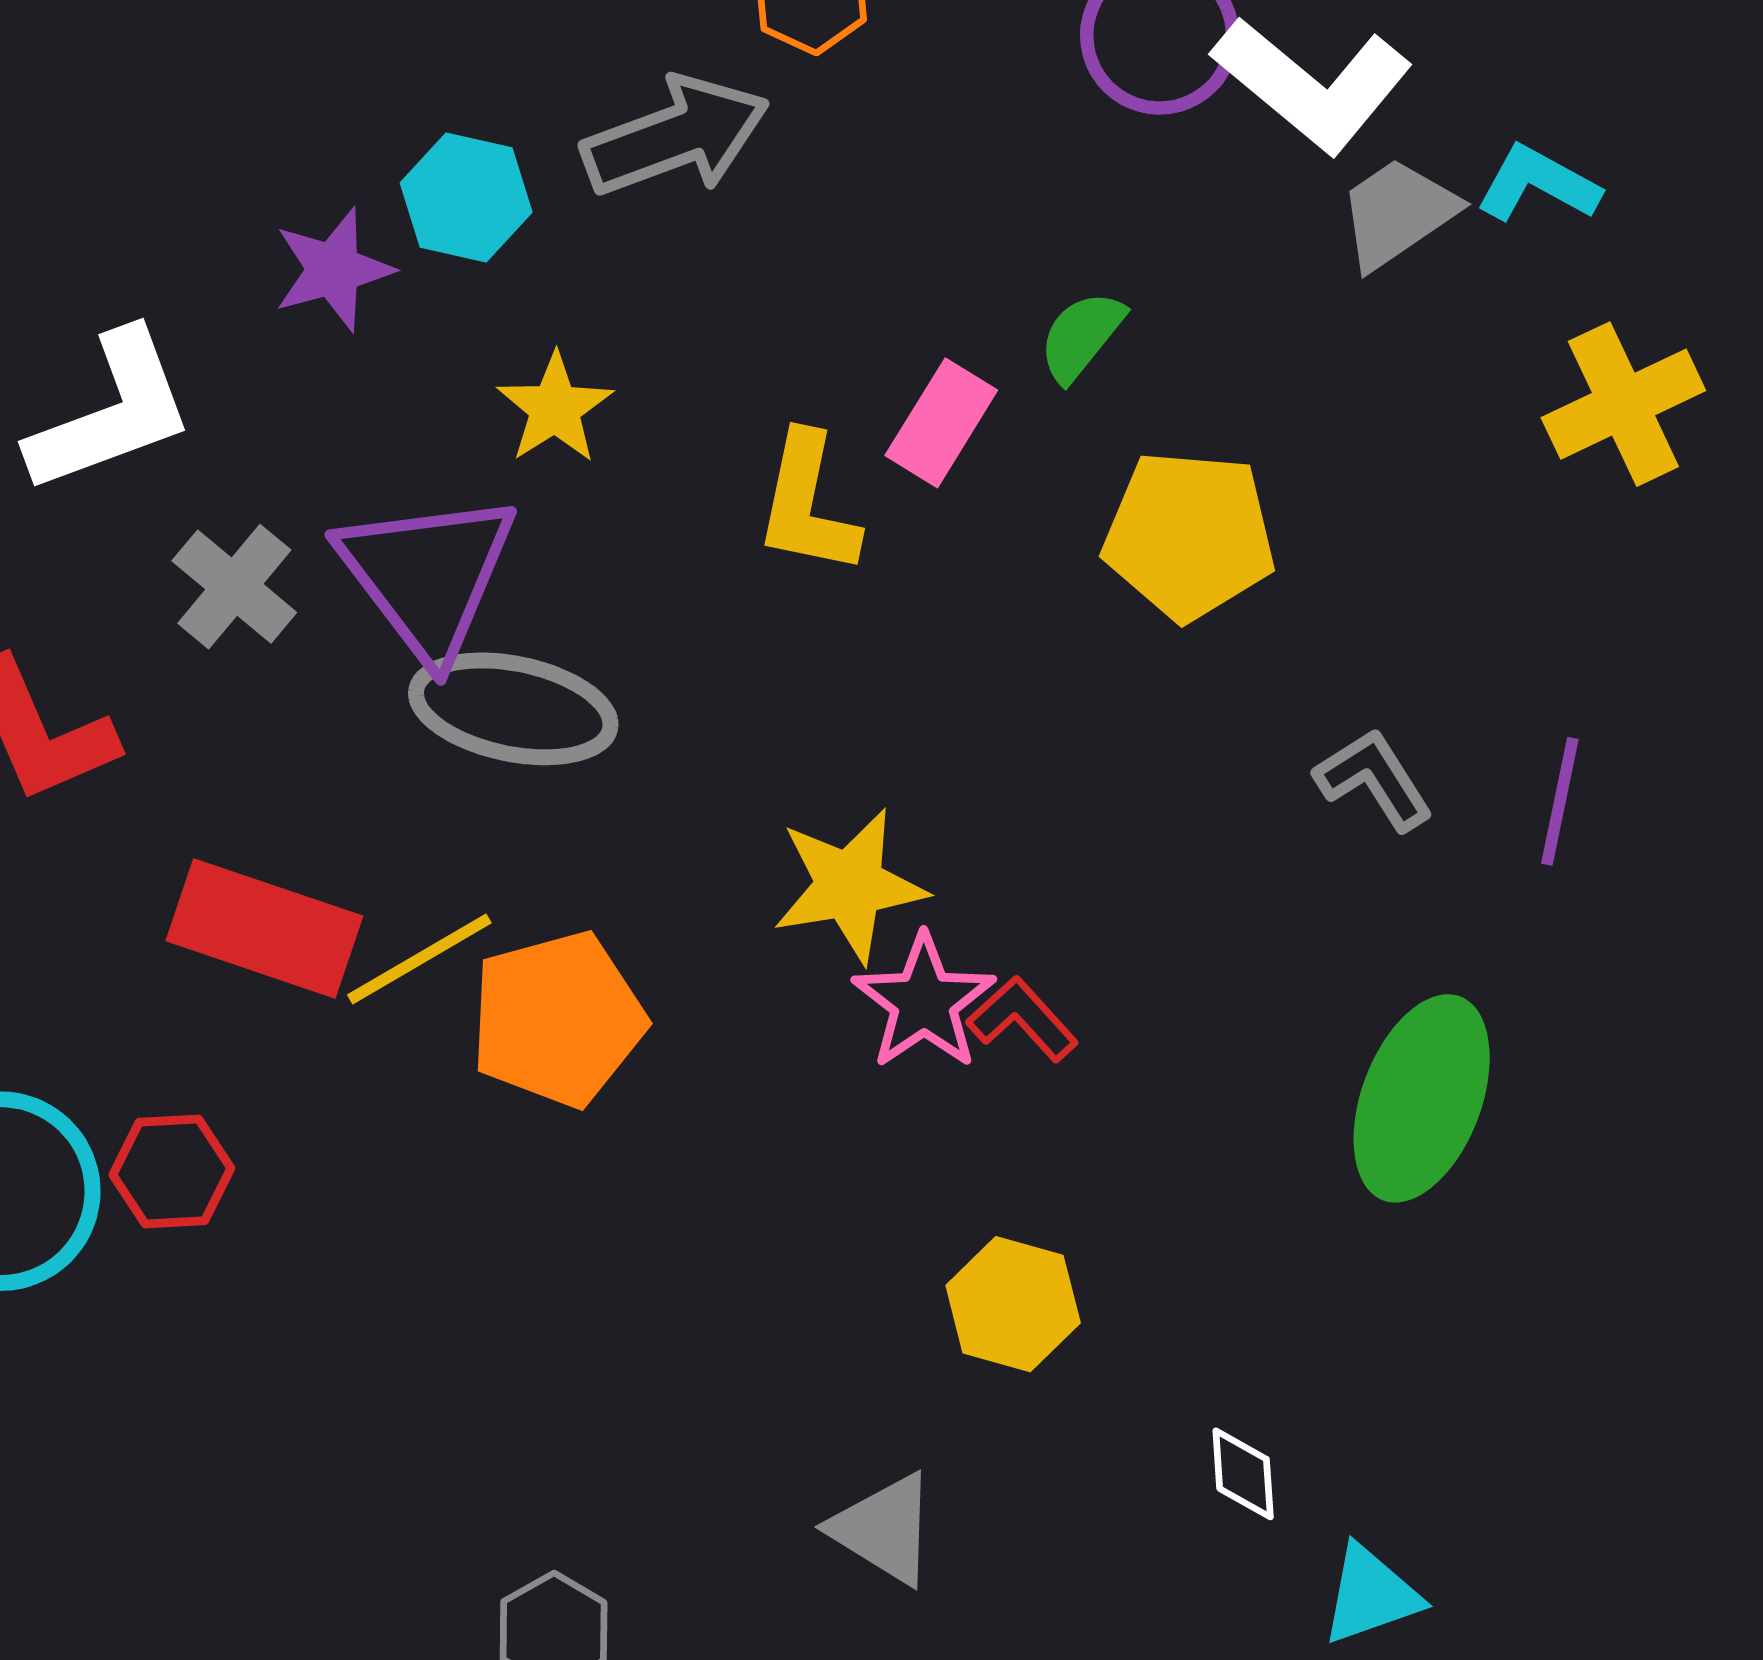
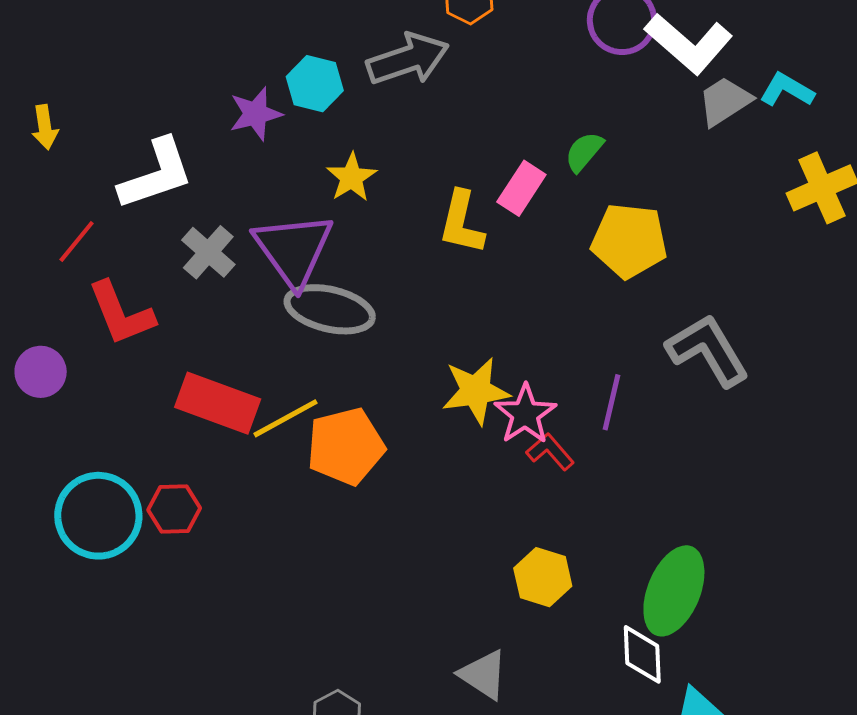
gray L-shape: (1374, 779) -> (708, 350), size x1.6
purple line: (1560, 801) -> (612, 402), moved
pink star: (924, 1002) -> (525, 414), moved
green ellipse: (1422, 1098) -> (674, 591), moved
white diamond: (1243, 1474) -> (642, 654), size x1.4

